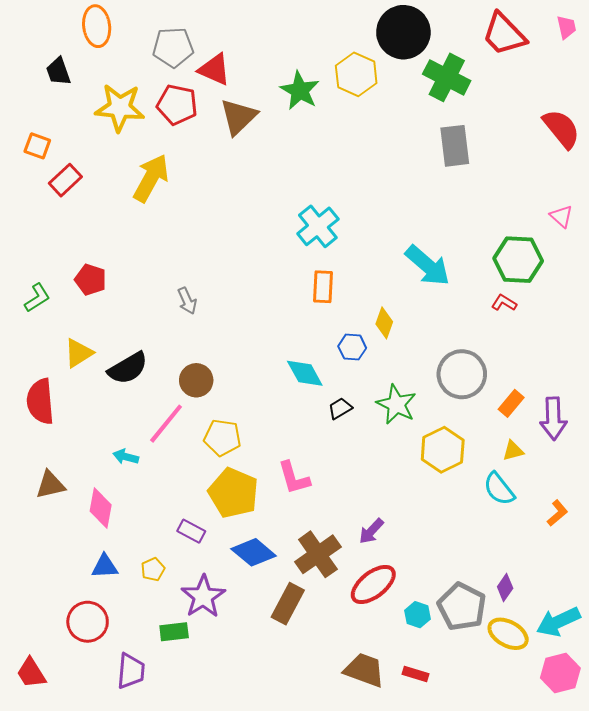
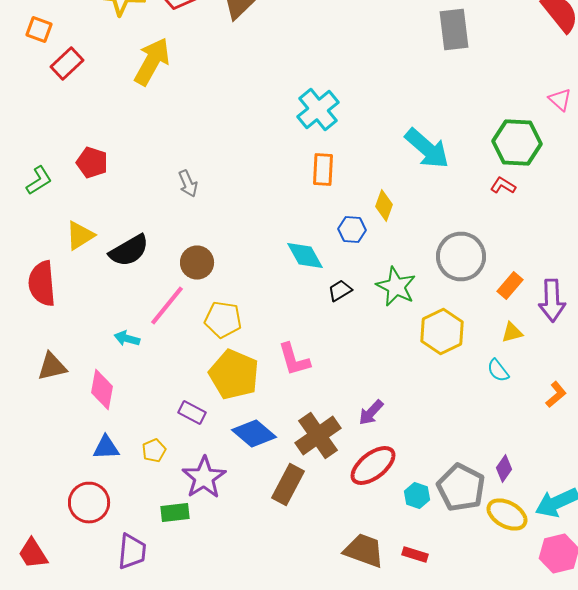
cyan semicircle: (499, 489) -> (498, 370), size x0.7

